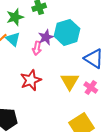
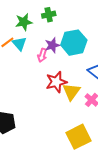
red star: (31, 80) -> (56, 82), moved

